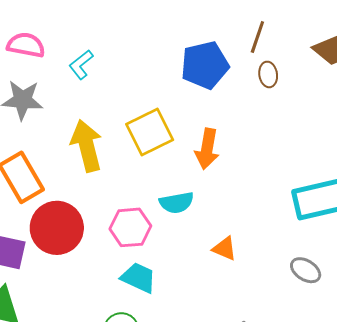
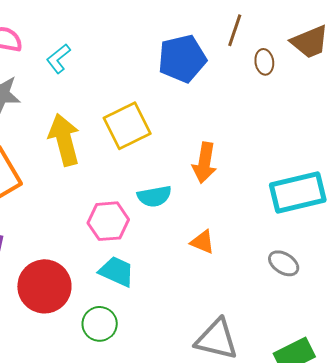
brown ellipse: (268, 74) -> (264, 62), moved
orange arrow: (207, 149) -> (205, 163), moved
red circle: (57, 228) -> (44, 286), moved

